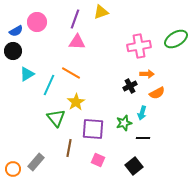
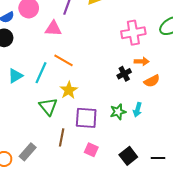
pink triangle: (77, 42) -> (53, 29), moved
cyan triangle: (27, 74) -> (15, 76), moved
cyan arrow: (142, 113) -> (137, 110), moved
black line: (143, 138) -> (158, 158), moved

